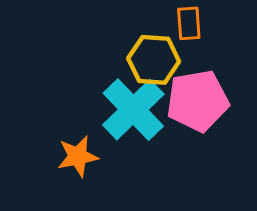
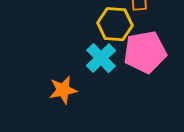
cyan cross: (133, 110) -> (101, 58), size x0.7

